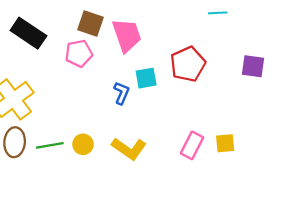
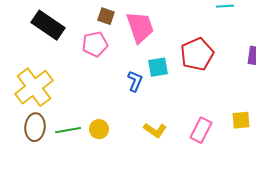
brown square: (90, 24) -> (106, 16), size x0.7
yellow square: (225, 143) -> (241, 120), moved
yellow L-shape: (129, 149) -> (155, 130), moved, size x0.7

